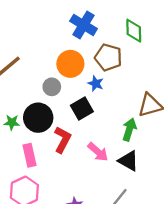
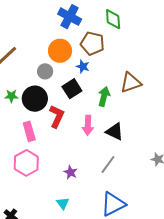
green star: (12, 122) -> (11, 96), moved
green arrow: (129, 129) -> (104, 96), moved
pink arrow: (98, 152) -> (88, 125), turned 54

